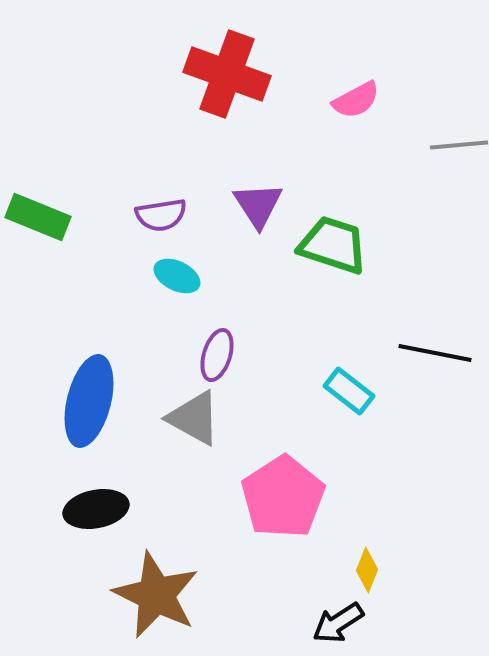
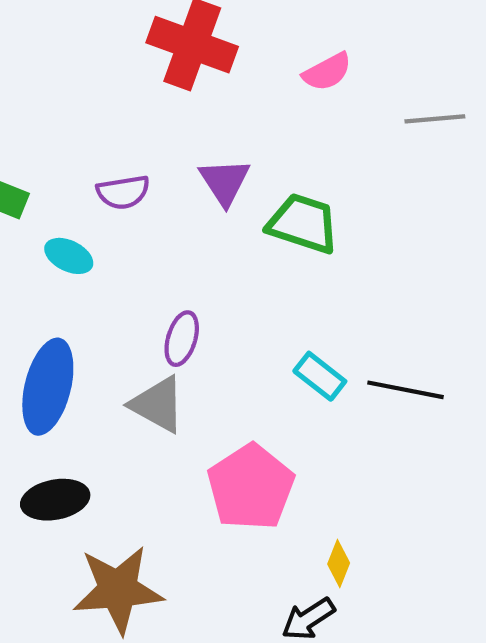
cyan ellipse: (177, 276) -> (69, 256), moved
black line: (435, 353) -> (406, 390), moved
brown star: (156, 595) -> (118, 590), turned -30

